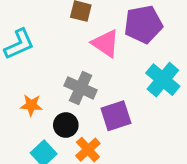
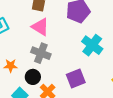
pink triangle: (106, 43) -> (40, 27), moved
purple square: (116, 116) -> (76, 79), moved

